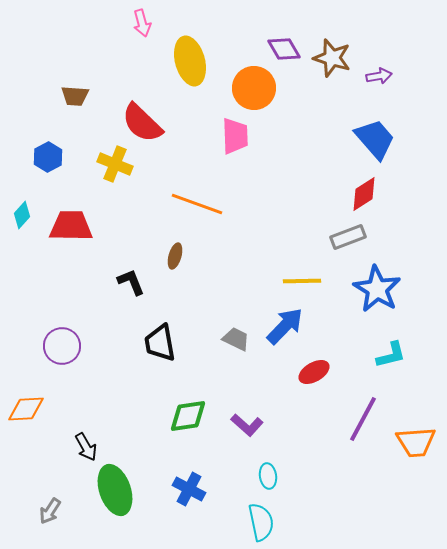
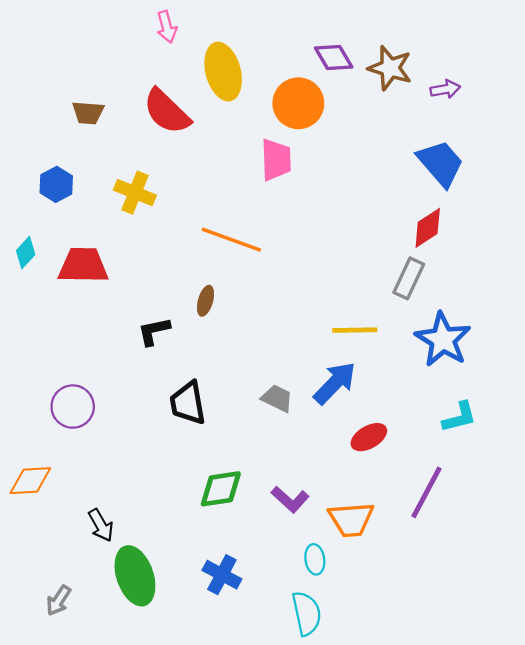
red semicircle: (142, 123) -> (167, 112), moved
gray rectangle: (348, 237) -> (409, 278), turned -44
black L-shape: (131, 282) -> (154, 331), turned -80
orange trapezoid: (416, 442) -> (351, 519), moved

